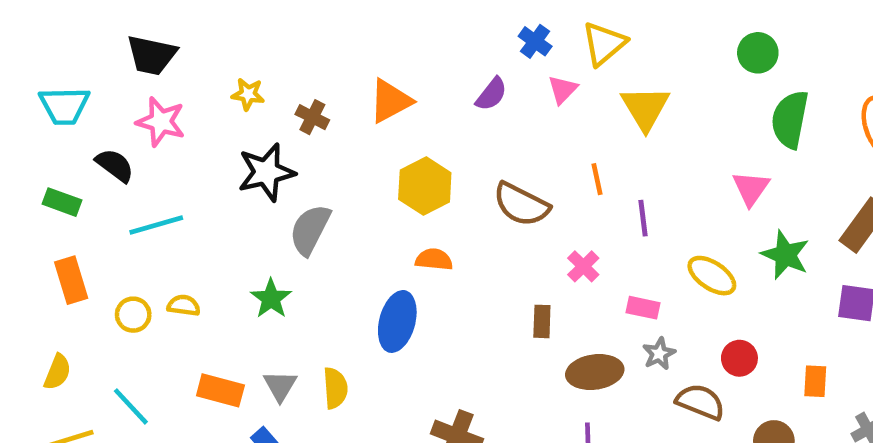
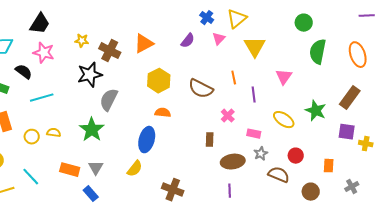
black trapezoid: (152, 55) -> (40, 24), turned -70
brown cross: (312, 117) -> (110, 51), size x1.5
pink triangle: (751, 188) -> (284, 77), moved
green star: (271, 299) -> (92, 130), size x1.4
yellow semicircle: (335, 388) -> (135, 169), moved, turned 42

